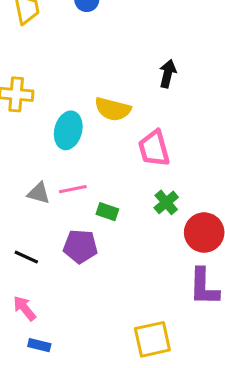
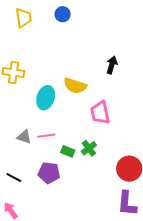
green cross: (166, 202) -> (89, 148), moved

